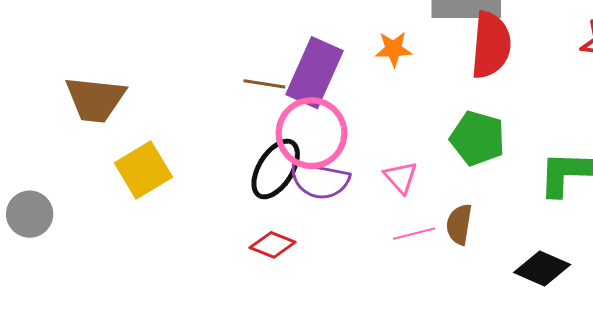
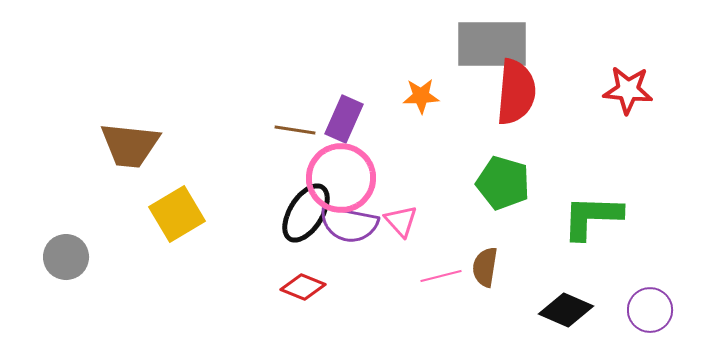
purple rectangle: (315, 73) -> (344, 119), size x0.7
pink triangle: (401, 177) -> (401, 221), moved

